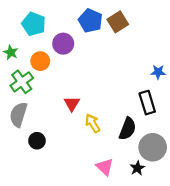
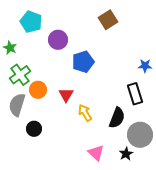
blue pentagon: (90, 21) -> (83, 62), moved, turned 30
orange circle: (40, 61) -> (38, 90), moved

